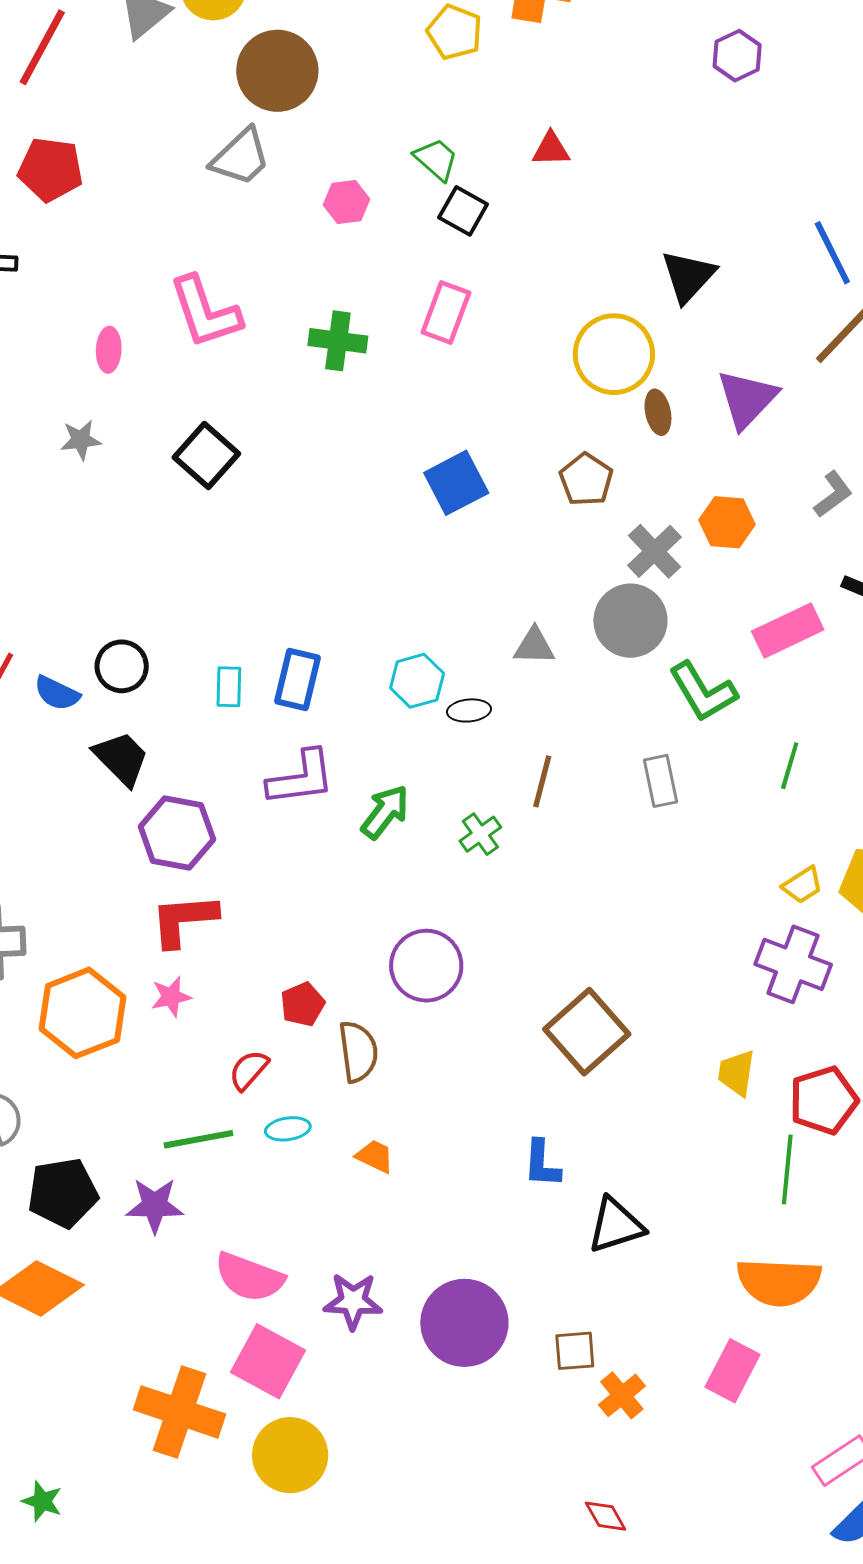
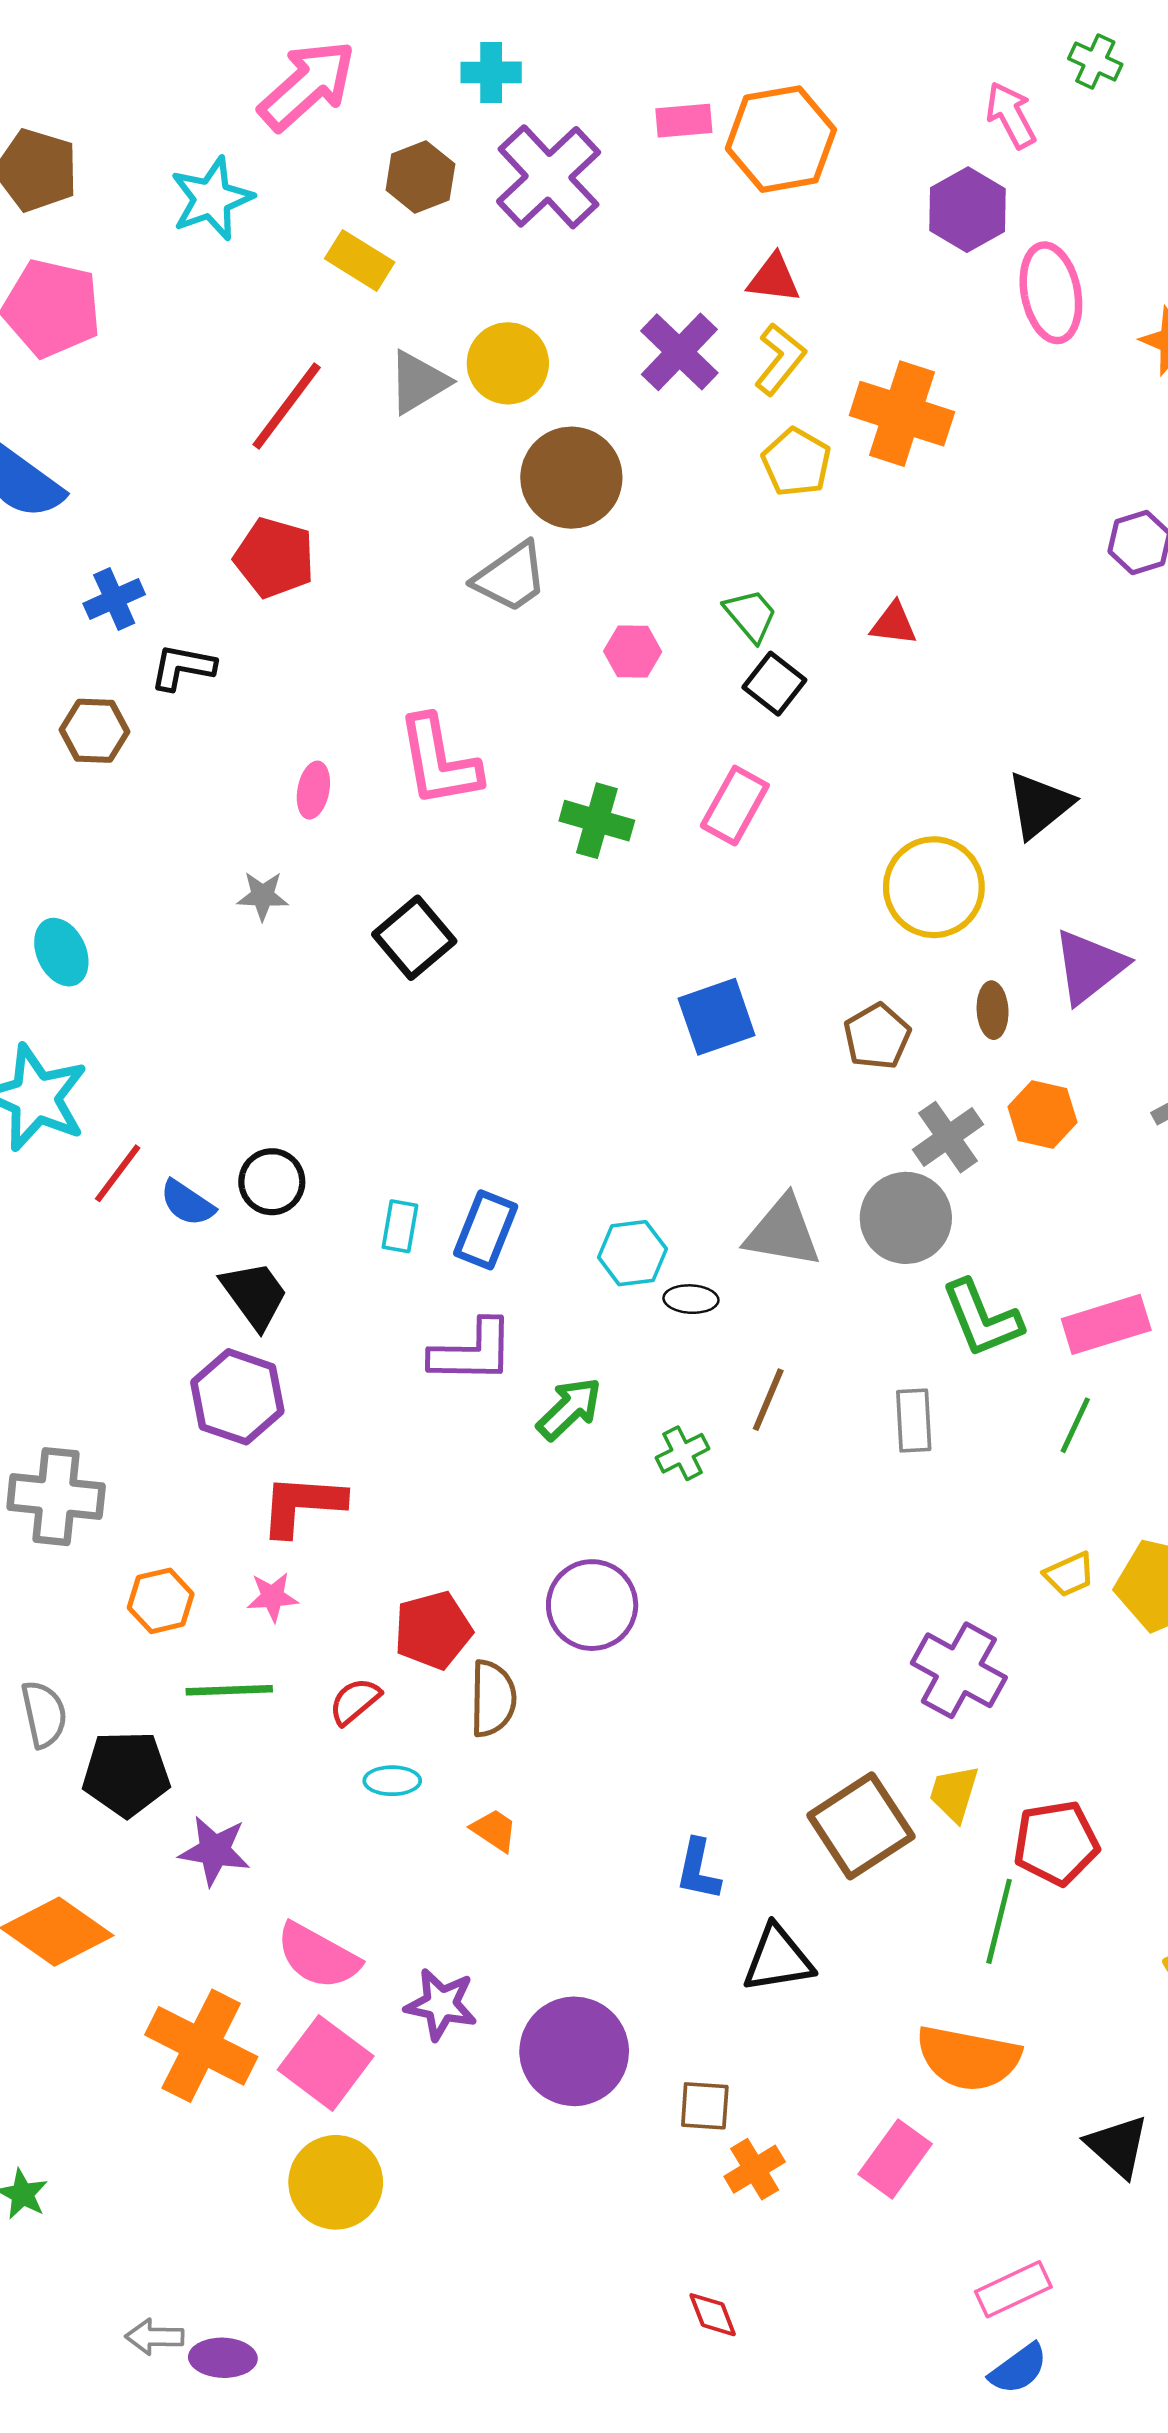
brown ellipse: (658, 412) -> (993, 1010), moved
pink rectangle: (788, 630) -> (1106, 1324), moved
gray triangle: (534, 646) -> (783, 1232), size x1.5
purple hexagon: (177, 833) -> (237, 1397), moved
purple cross: (793, 964) -> (959, 1670), moved
red pentagon: (303, 1004) -> (433, 1630), size x1.4
orange hexagon: (82, 1013) -> (161, 1601), size x0.6
brown square: (587, 1032) -> (861, 1826), moved
green line: (198, 1139) -> (229, 1690), moved
black pentagon: (63, 1193) -> (126, 1774), moved
orange cross: (179, 1412) -> (201, 2046), moved

